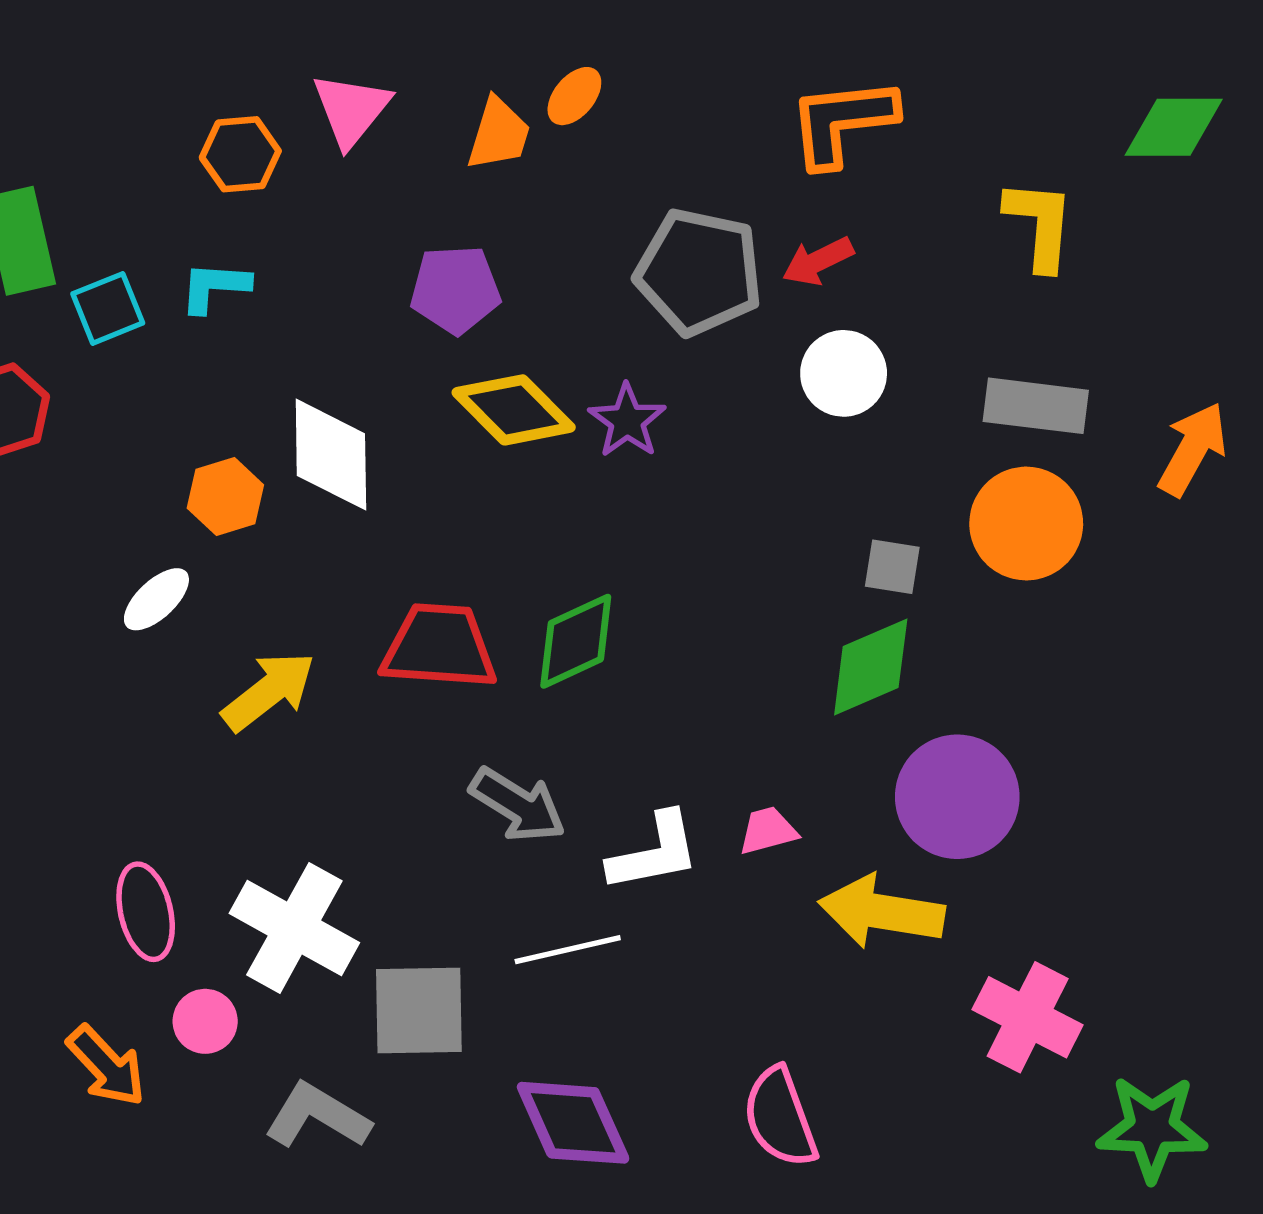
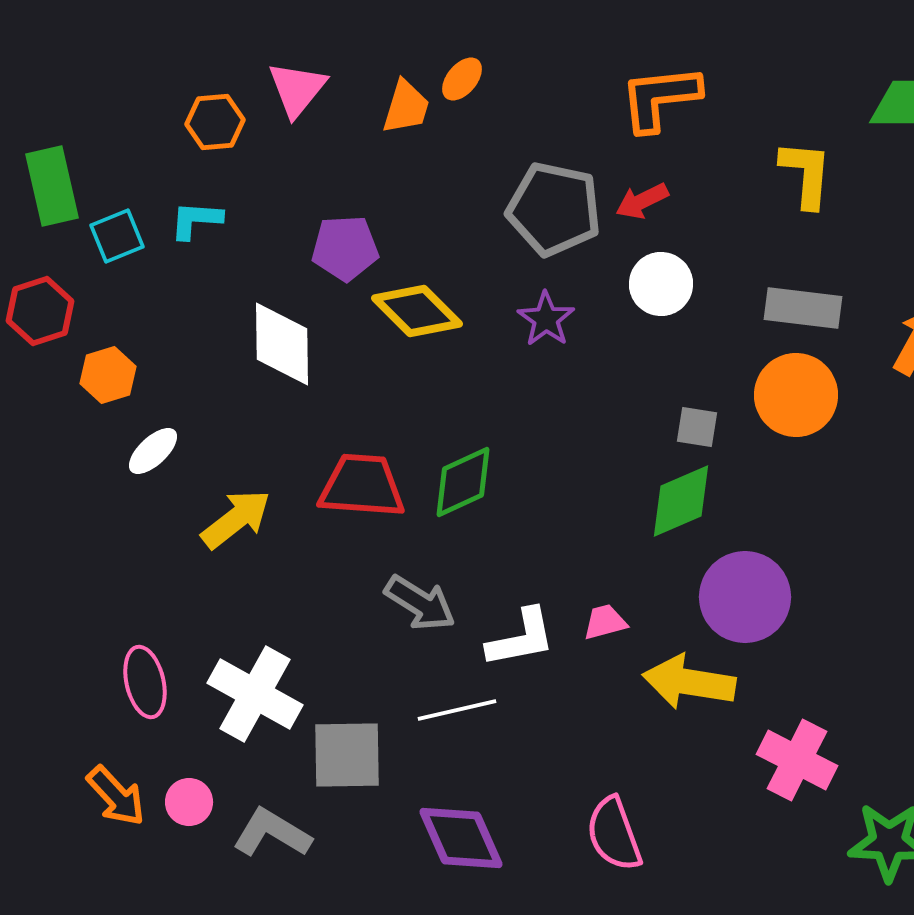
purple pentagon: (455, 290) -> (345, 248), moved
purple star: (627, 421) -> (546, 319), moved
orange hexagon: (225, 496) -> (108, 375), moved
pink circle: (205, 1021) -> (189, 802), moved

